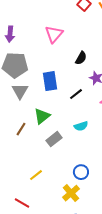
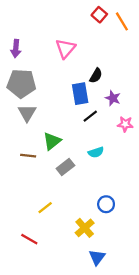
blue rectangle: (50, 81) -> (80, 94), moved
brown line: (21, 129) -> (28, 156), turned 64
blue circle: (81, 172) -> (106, 204), moved

